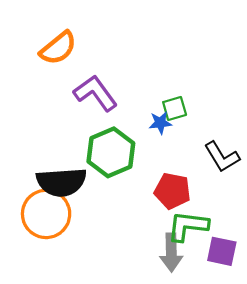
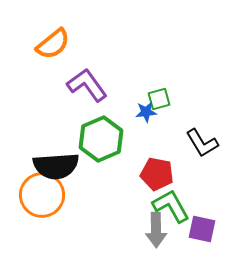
green L-shape: (188, 226) -> (171, 206), turned 54

